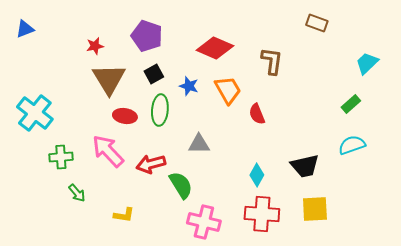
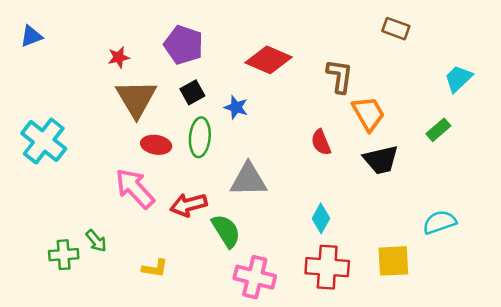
orange trapezoid: (228, 90) -> (368, 114), moved
gray triangle: (199, 144) -> (249, 180), size x1.4
cyan semicircle: (352, 145) -> (440, 222), moved
green cross: (61, 157) -> (64, 255), moved
black trapezoid: (305, 166) -> (381, 160), moved

